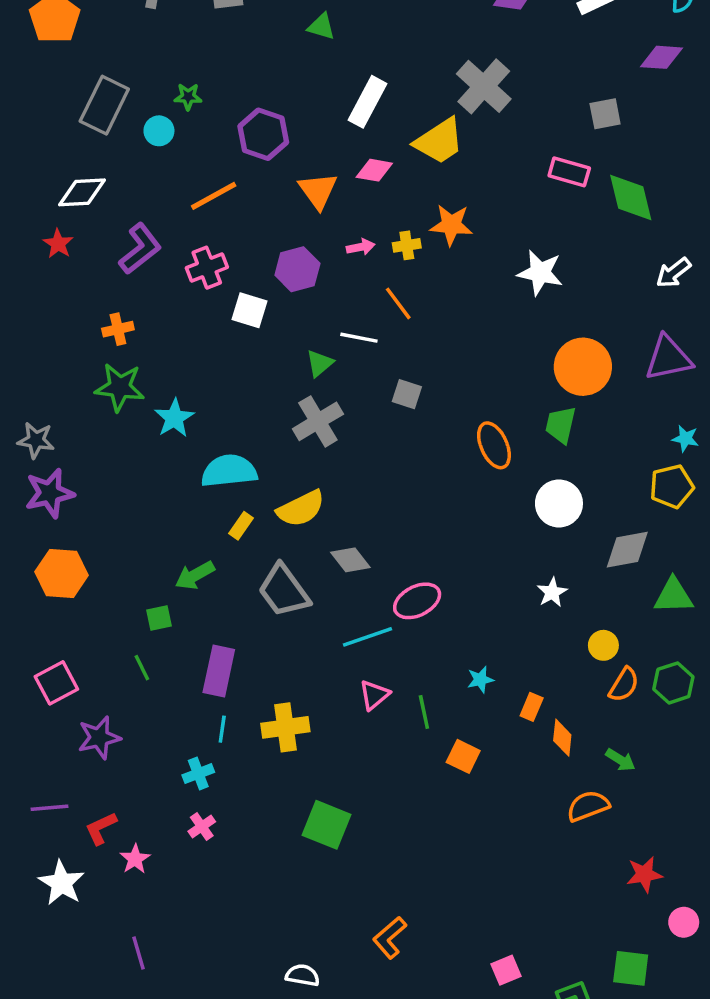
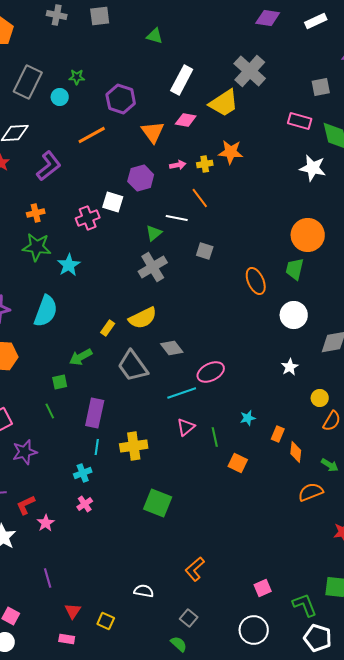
pink cross: (207, 268) -> (88, 218), moved
white star: (540, 273) -> (313, 168), moved
cyan semicircle: (229, 471) -> (46, 311), moved, turned 116

